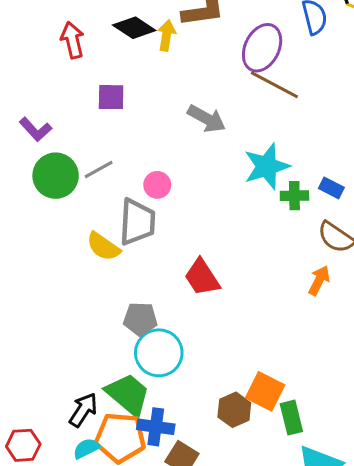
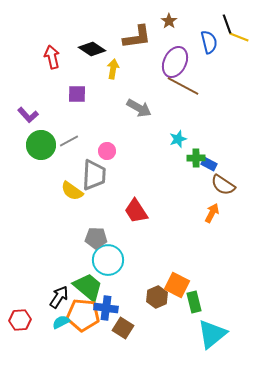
yellow arrow: (167, 35) -> (113, 69), moved
cyan star: (267, 166) -> (178, 139), size x0.6
blue rectangle: (331, 188) -> (209, 164), moved

